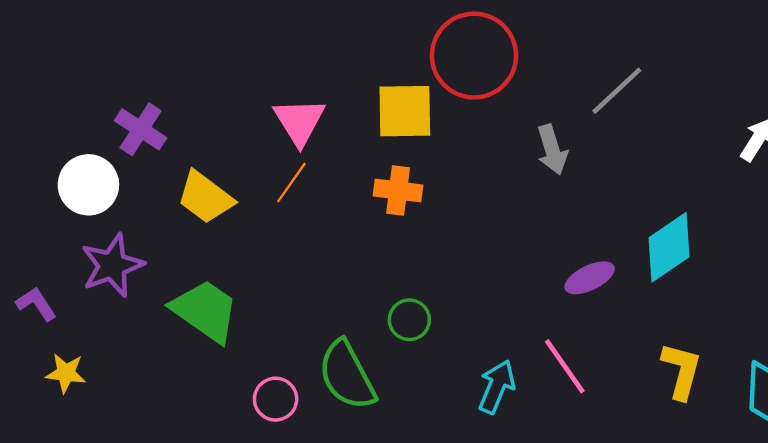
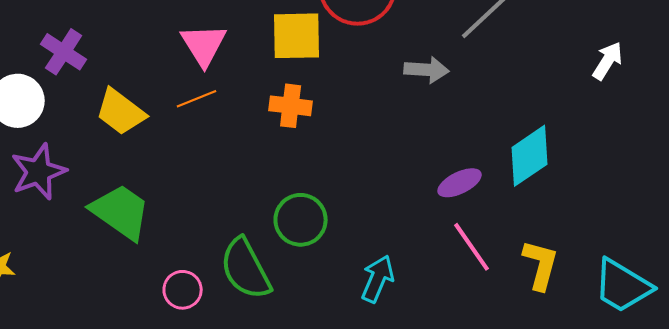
gray arrow: (552, 150) -> (427, 70), turned -69
orange line: (291, 183) -> (197, 99), turned 33
green circle: (409, 320) -> (301, 220), size x1.4
pink line: (565, 366) -> (472, 247), moved

